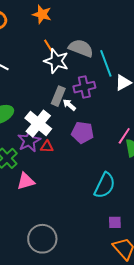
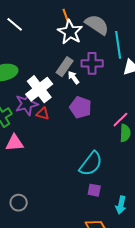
purple square: (115, 222) -> (94, 190), moved
gray circle: (42, 239) -> (19, 203), size x0.6

